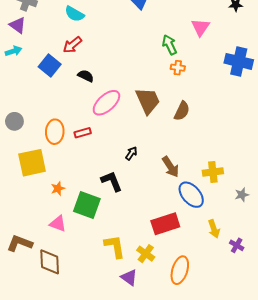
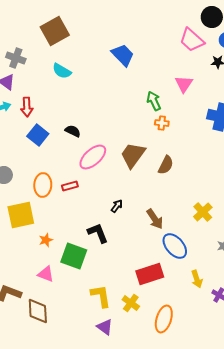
red arrow: (72, 45) -> (27, 107), moved, turned -54
blue square: (50, 66) -> (38, 135), moved
brown trapezoid: (148, 101) -> (133, 155), turned -120
yellow cross: (213, 172) -> (203, 212), moved, turned -36
purple triangle: (129, 277) -> (105, 327), moved

